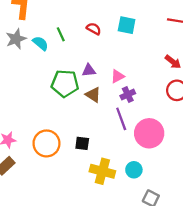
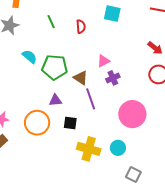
red semicircle: (94, 29) -> (81, 27), moved, turned 56
cyan semicircle: (40, 43) -> (30, 57), moved
purple triangle: (89, 70) -> (55, 100), moved
purple line: (121, 119) -> (91, 99), moved

